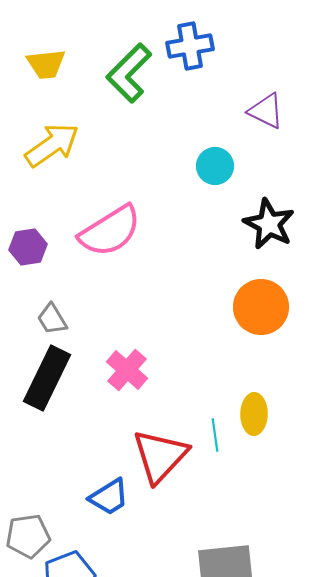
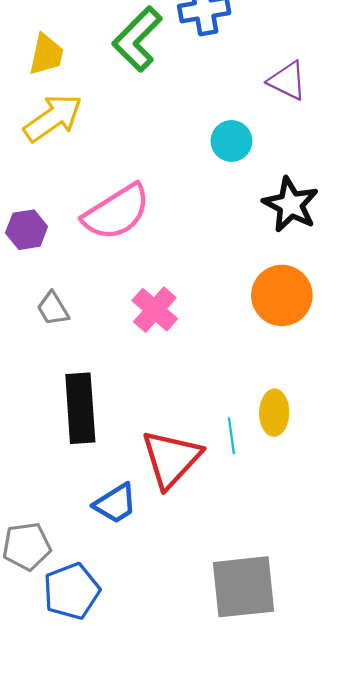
yellow trapezoid: (46, 64) -> (46, 54), moved, turned -72
pink cross: (127, 370) -> (155, 310), moved
black rectangle: (47, 378) -> (80, 408), moved, turned -30

